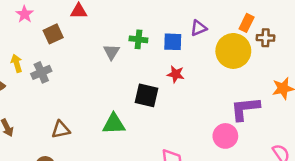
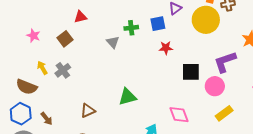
pink star: (25, 14) -> (33, 36), moved
black square: (146, 95) -> (191, 72), moved

